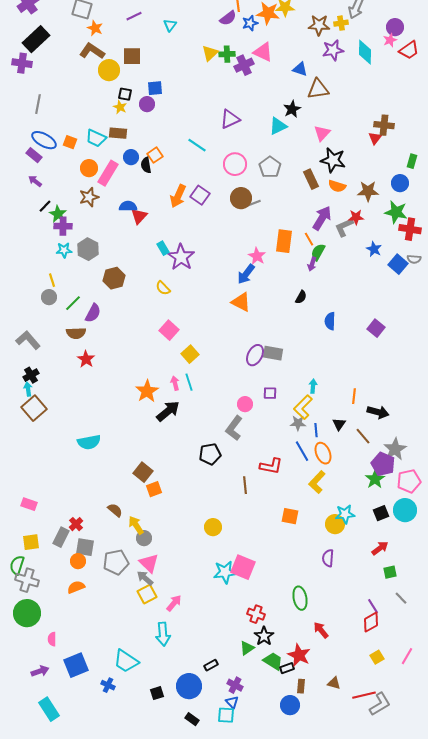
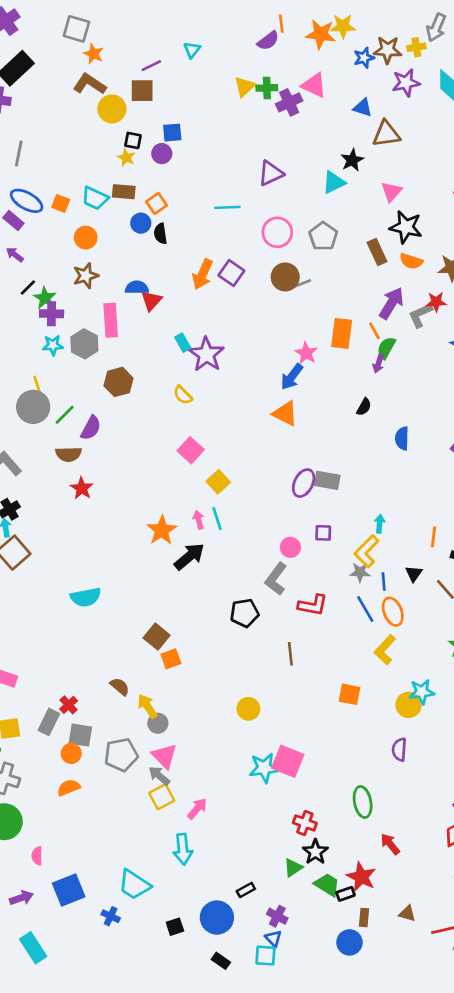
purple line: (134, 16) -> (151, 66), moved
blue star: (250, 23) -> (364, 58), moved
cyan line: (197, 145) -> (227, 207), turned -36
orange square: (155, 155) -> (157, 203), moved
pink rectangle: (108, 173) -> (111, 320), moved, turned -35
gray circle: (49, 297) -> (33, 407), size x1.6
red L-shape: (271, 466) -> (313, 605), moved

